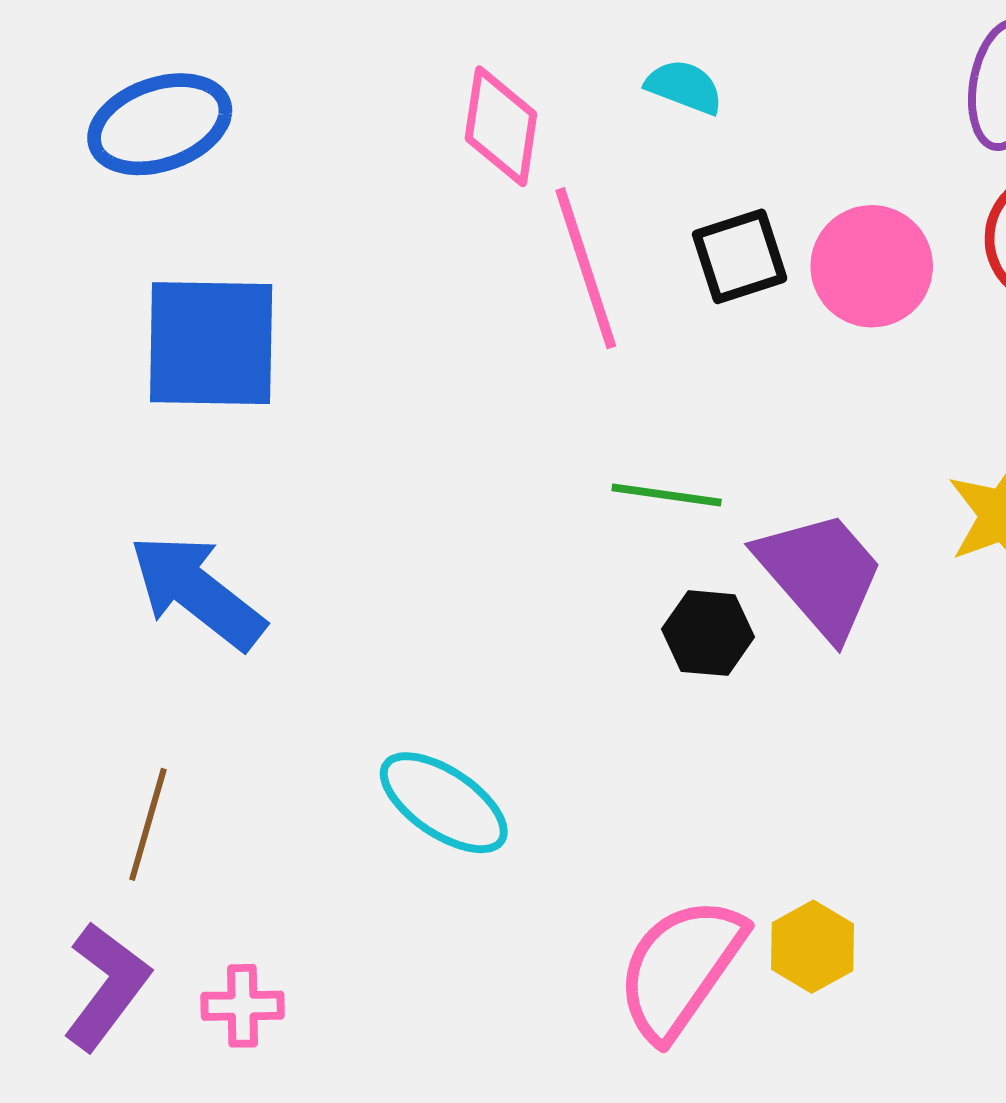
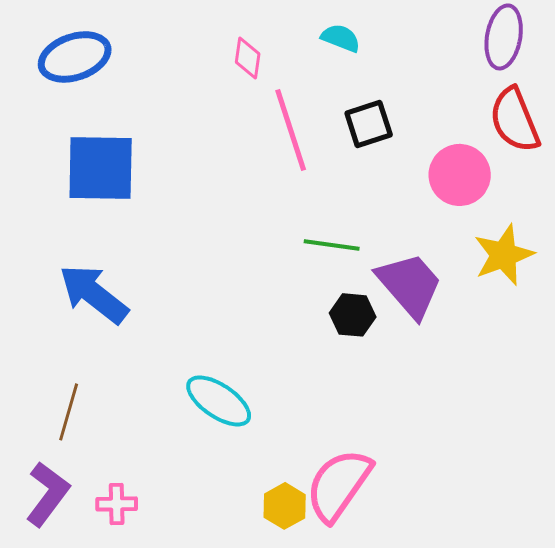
pink diamond: (501, 126) -> (248, 58), size x0.7
pink circle: (872, 266) -> (460, 175), moved
yellow hexagon: (813, 947) -> (285, 506), moved

